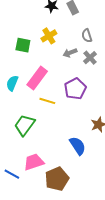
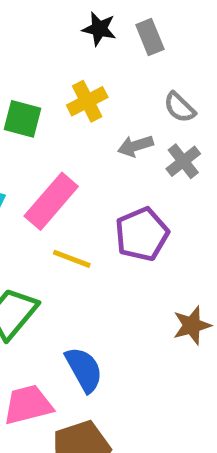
gray semicircle: (87, 36) -> (179, 107), turned -32
blue semicircle: (78, 146) -> (84, 369), moved

